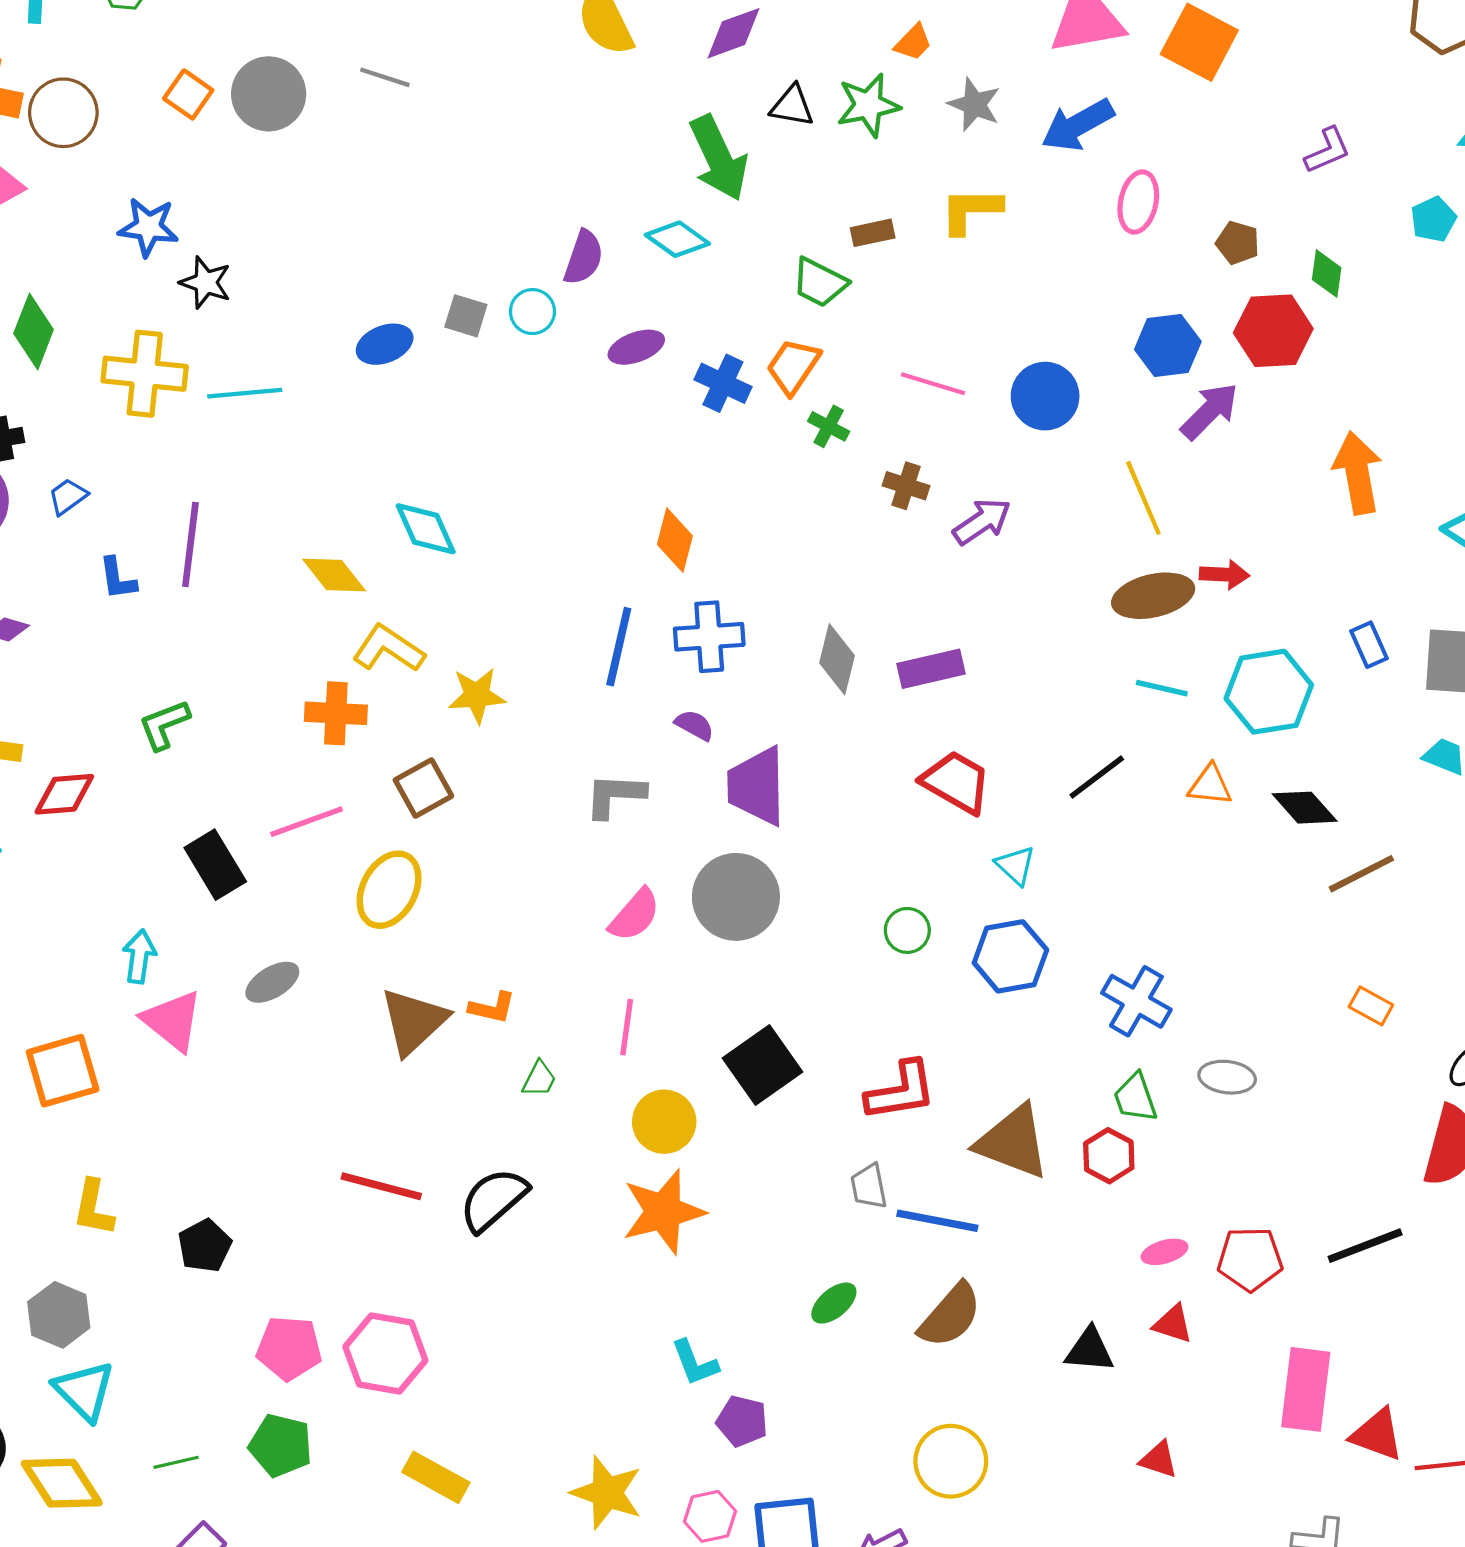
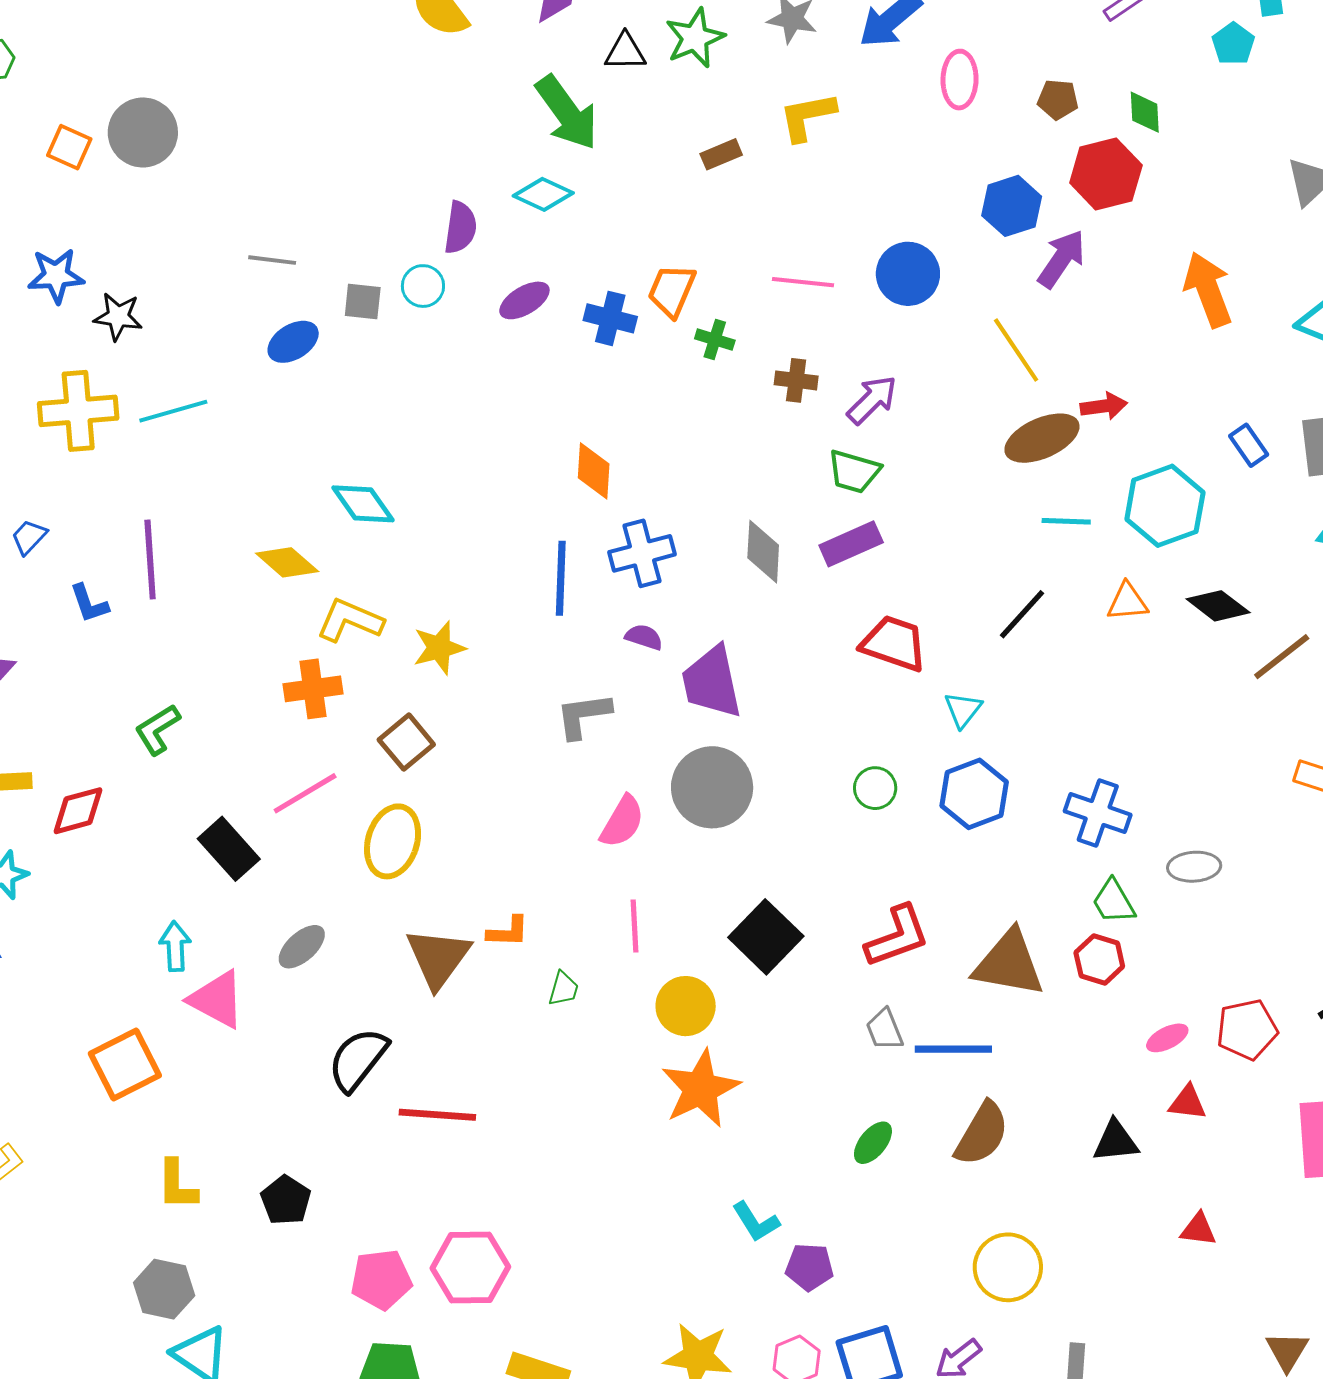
gray line: (385, 77) -> (272, 260), moved
green trapezoid: (820, 283) -> (854, 472), moved
cyan triangle: (1016, 865) -> (963, 710), turned 36
black semicircle: (493, 1200) -> (358, 1059), moved

